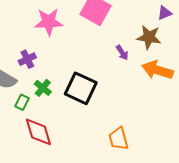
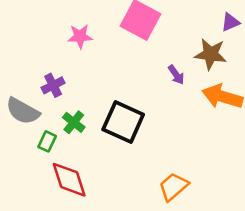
pink star: (49, 22) -> (80, 36), size x0.7
orange trapezoid: (119, 139) -> (173, 187), turned 65

